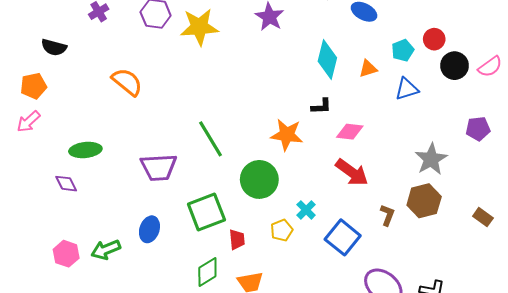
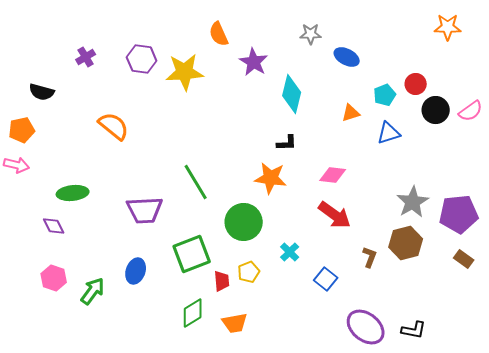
cyan diamond: (327, 59) -> (292, 94), moved
black L-shape: (321, 106) -> (287, 143), moved
pink arrow: (28, 122) -> (17, 165), turned -125
purple pentagon: (478, 129) -> (459, 214), moved, size x1.6
yellow pentagon: (282, 230) -> (249, 272), moved
blue square: (343, 237) -> (326, 279), size x0.7
green arrow: (106, 250) -> (93, 291), turned 148
pink hexagon: (66, 254) -> (54, 278), moved

